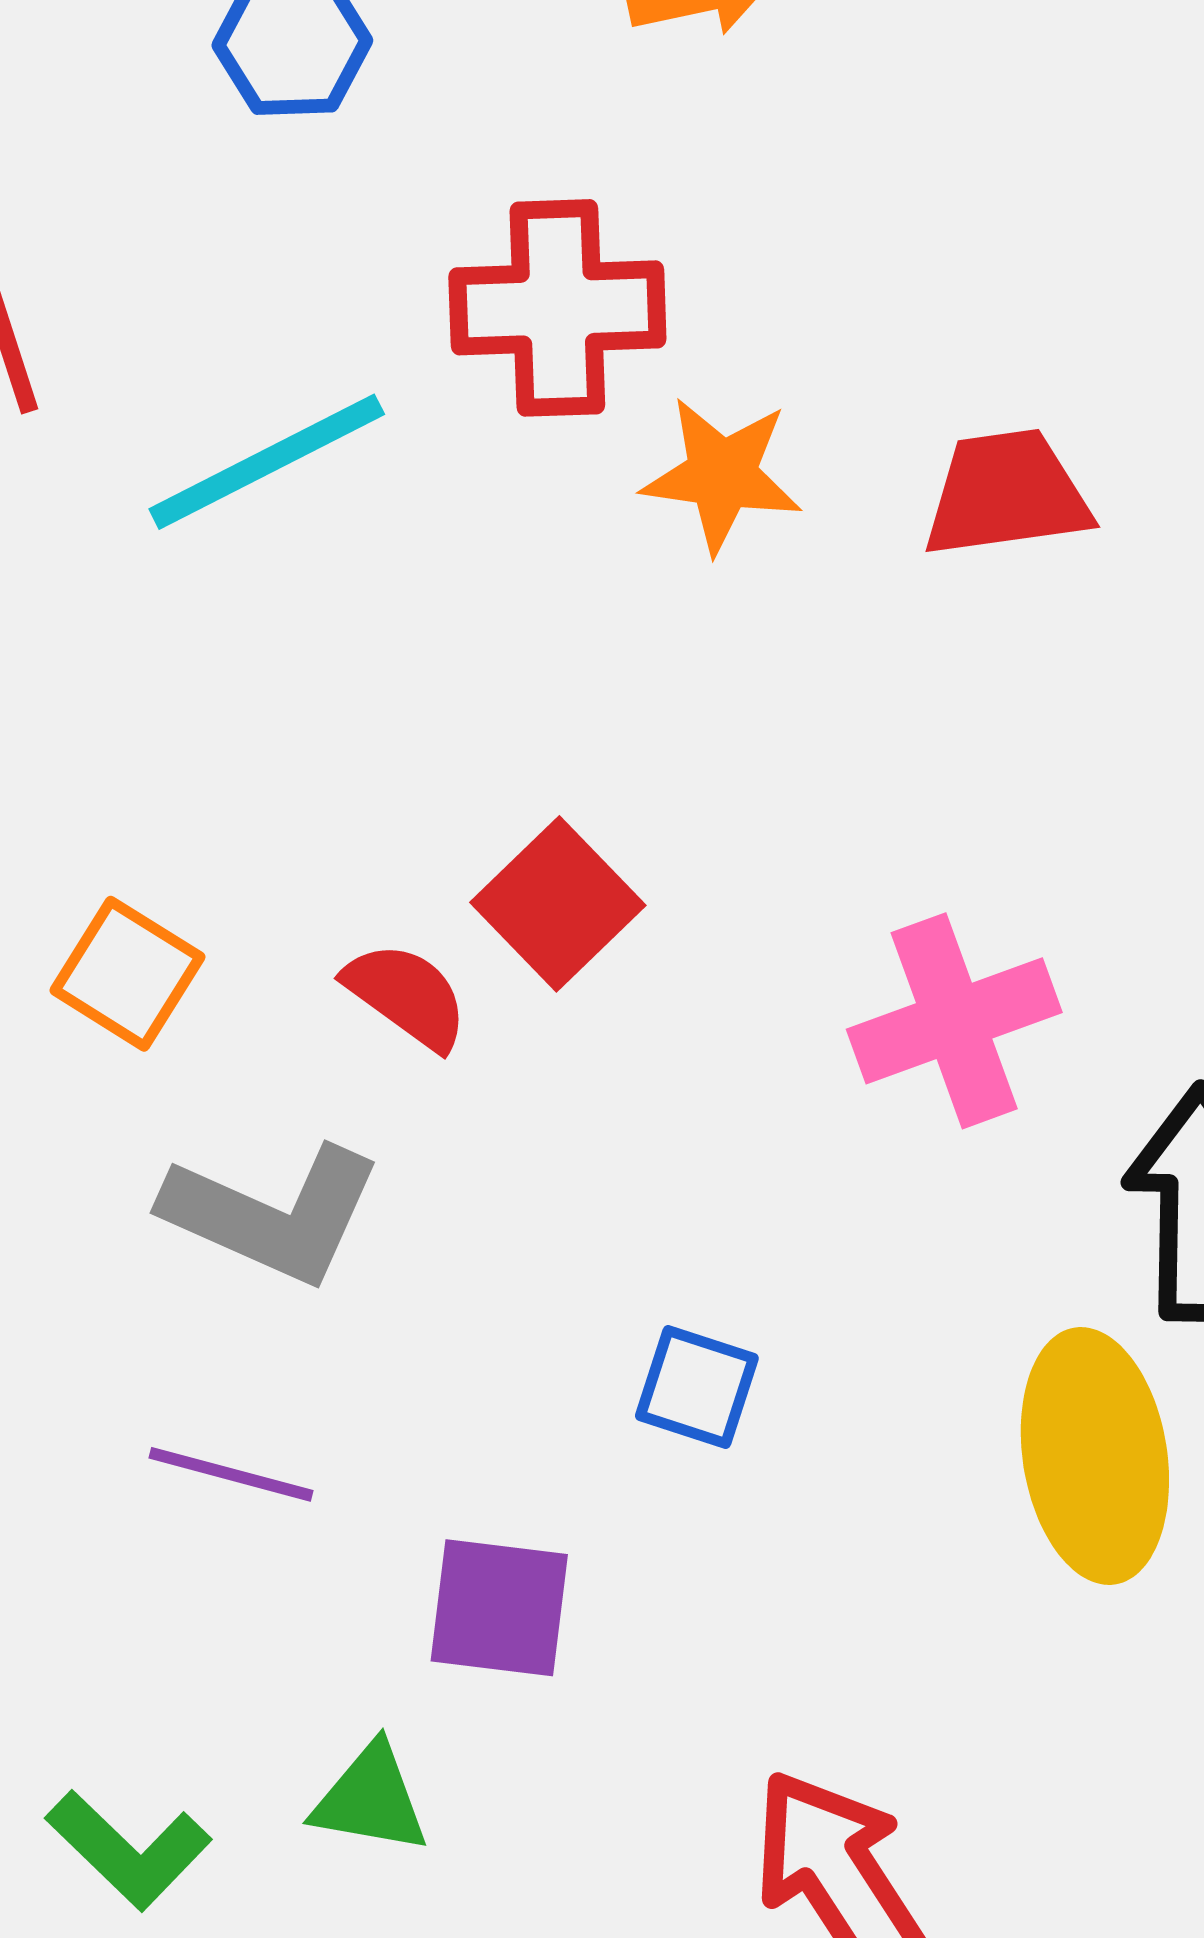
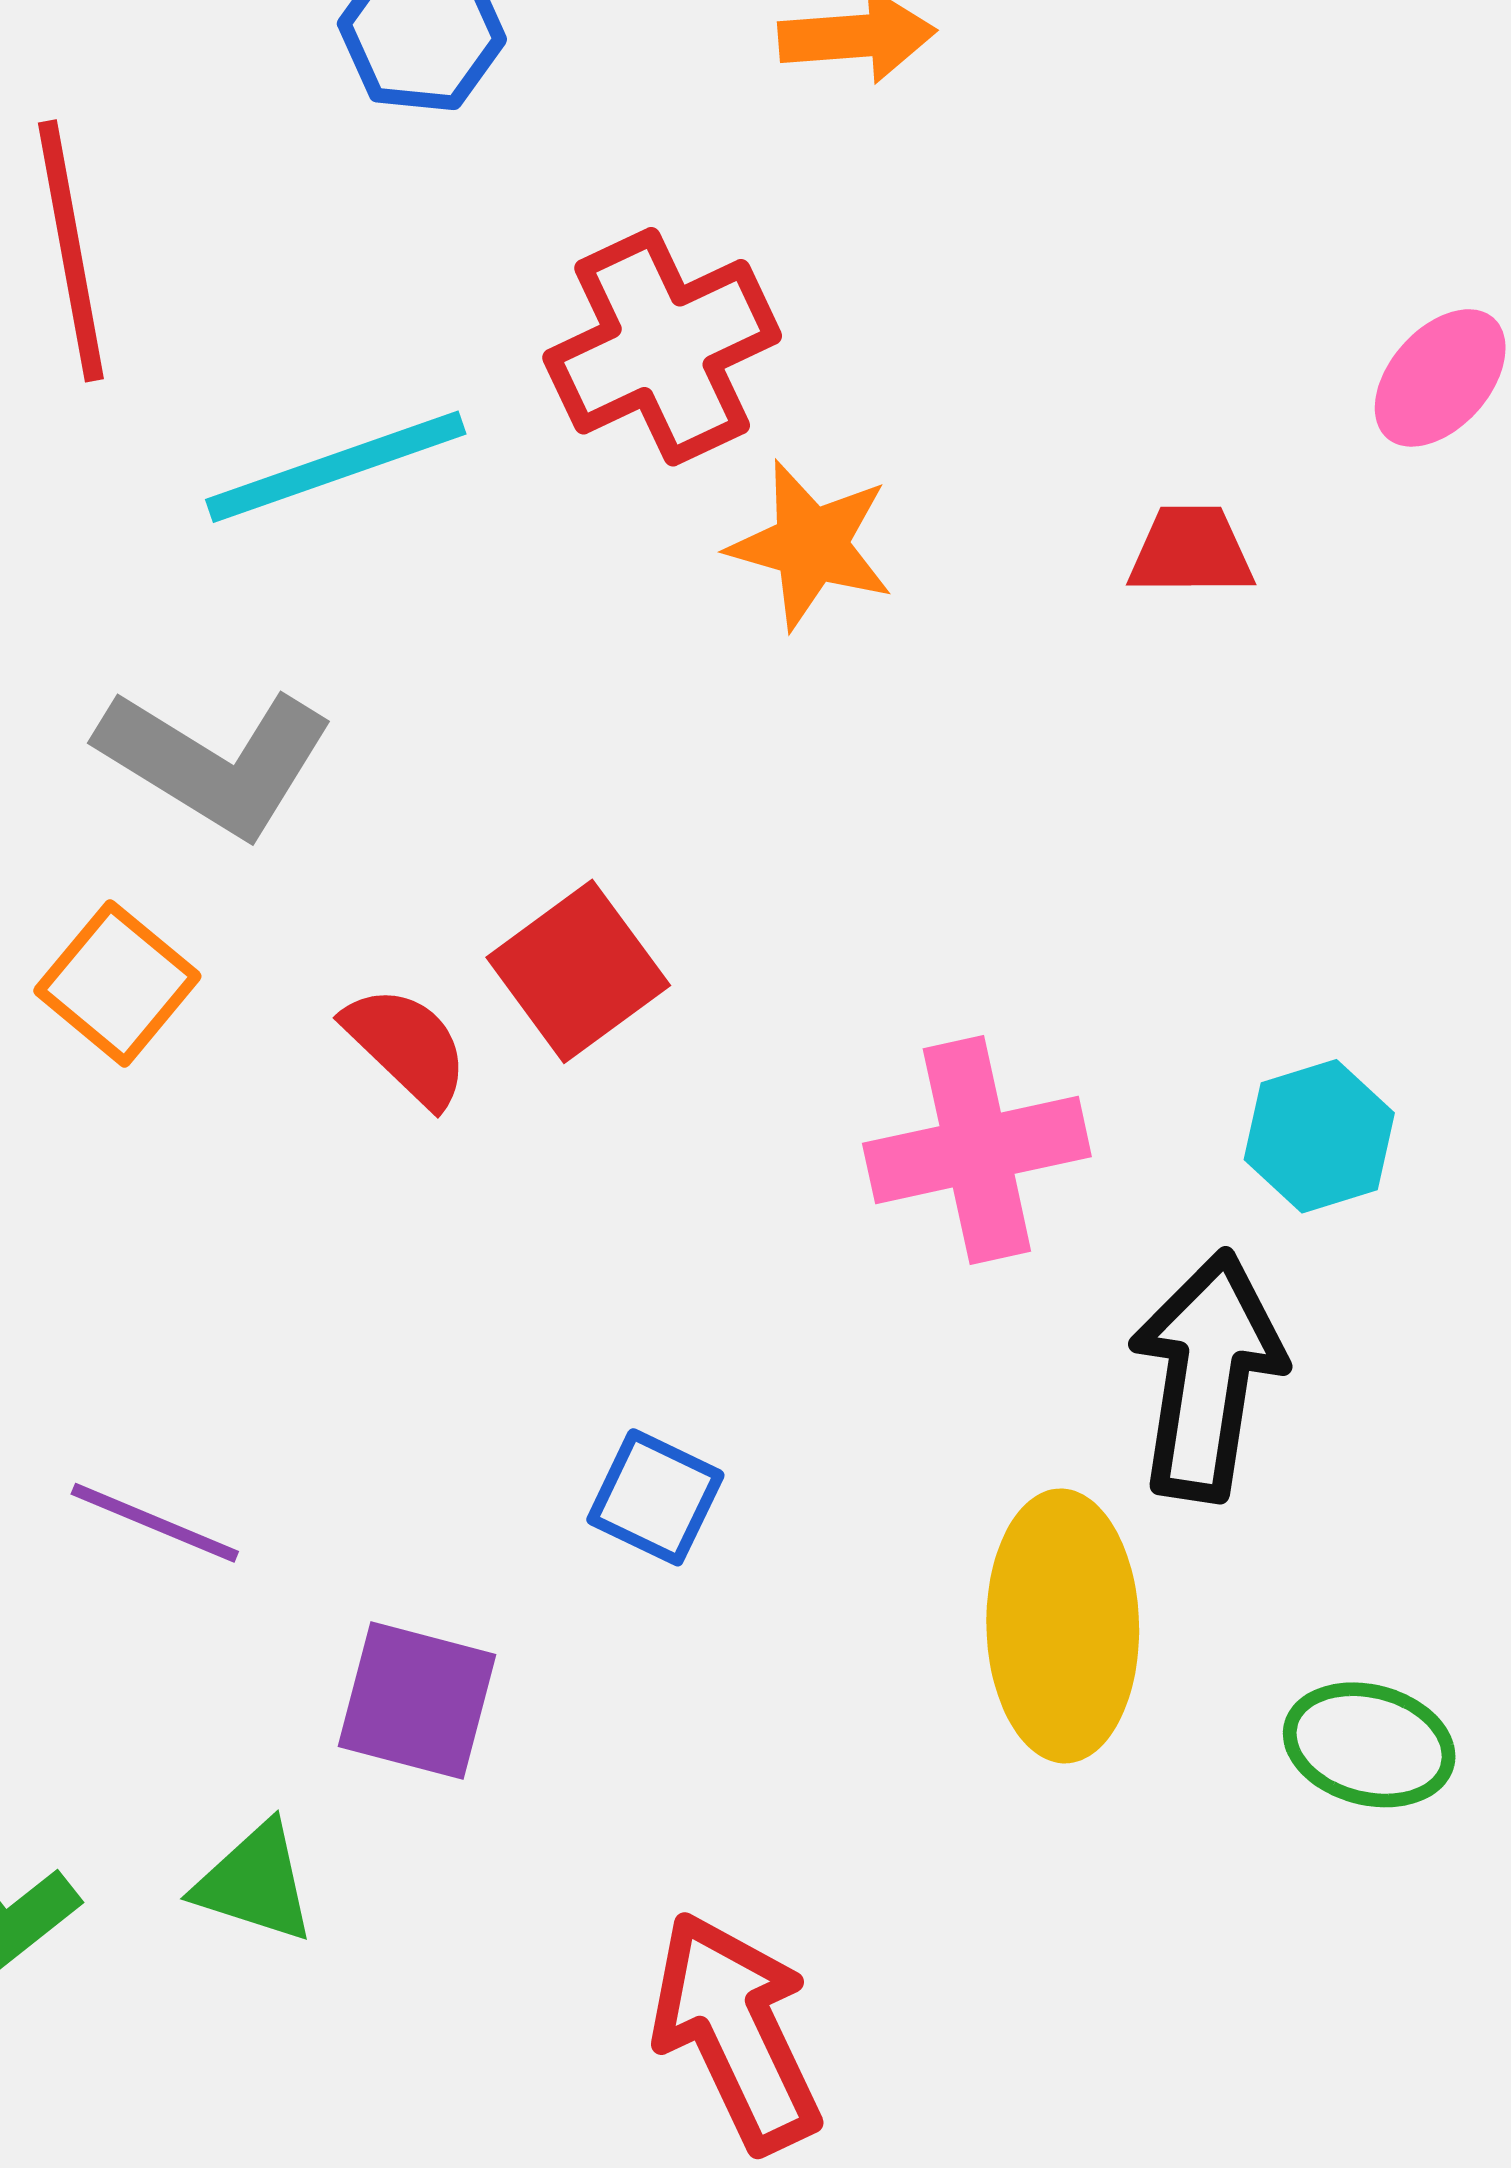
red cross: (557, 308) -> (662, 347), turned -31
red trapezoid: (1006, 494) -> (1191, 551), moved, size x0.7
gray L-shape: (272, 1214) -> (215, 762), moved

